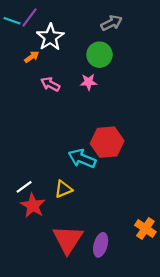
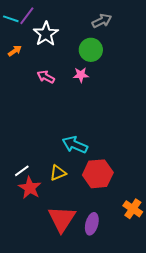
orange arrow: (32, 57) -> (15, 51), moved
red hexagon: (107, 142) -> (98, 174), moved

